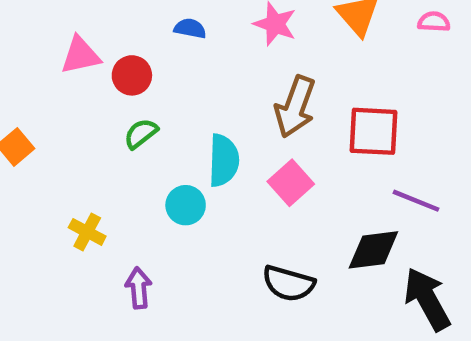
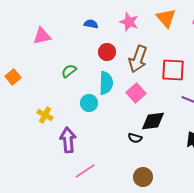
red circle: (132, 75) -> (107, 52), moved
black diamond: (373, 250) -> (153, 121), moved
black semicircle: (288, 283) -> (135, 138), size x0.6
purple arrow: (139, 288) -> (68, 140), size x1.4

